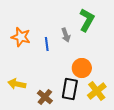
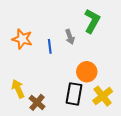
yellow arrow: (17, 84) -> (18, 89), turned 54
brown cross: (45, 97) -> (37, 102), moved

